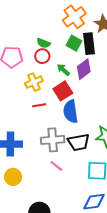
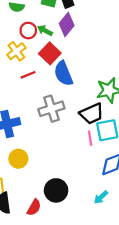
red circle: (42, 56) -> (28, 31), moved
black trapezoid: (79, 142) -> (92, 114), moved
pink line: (56, 166) -> (90, 138), moved, turned 56

